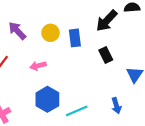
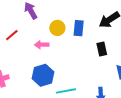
yellow circle: (50, 33) -> (57, 28), moved

